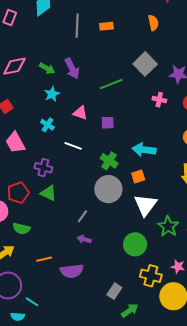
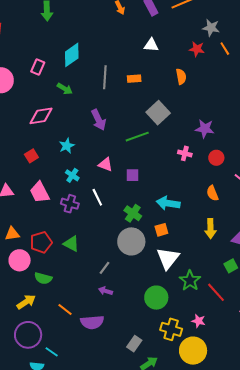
gray square: (145, 64) -> (158, 113), moved
green arrow: (47, 68) -> (65, 89), moved
cyan star: (52, 94) -> (67, 146), moved
white line: (73, 146) -> (97, 197), turned 42
purple cross: (43, 168) -> (70, 204), moved
orange line: (44, 259) -> (65, 310), turned 49

